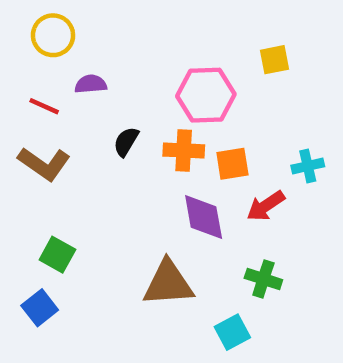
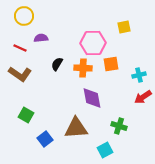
orange square: (232, 164) -> (111, 64), moved
red arrow: (266, 206) -> (143, 97), moved
blue square: (40, 308) -> (45, 139), moved

